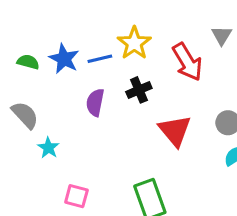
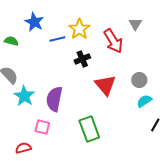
blue star: (64, 59) -> (34, 22), moved
purple semicircle: (95, 102) -> (54, 99), moved, size x1.4
cyan star: (48, 148) -> (24, 96), size x1.5

